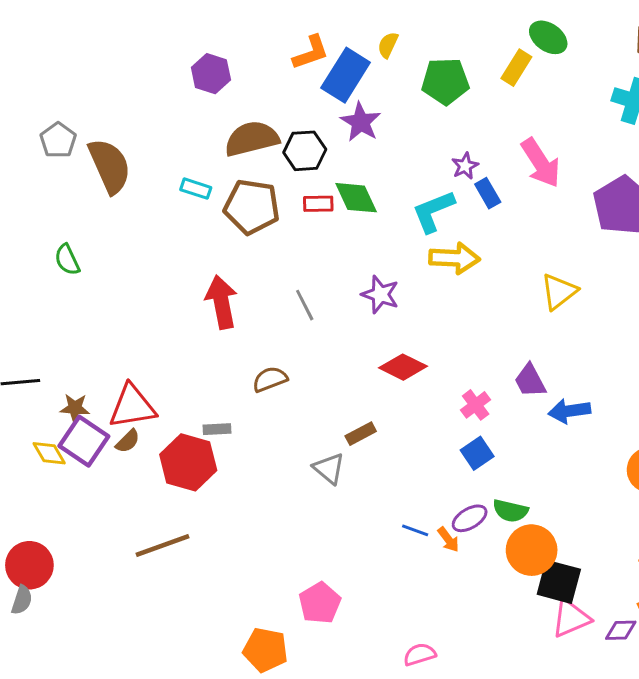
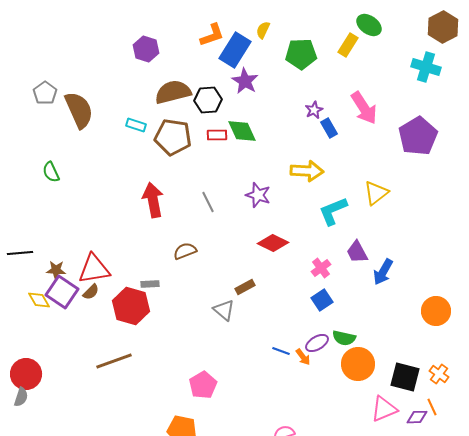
cyan L-shape: (433, 211) -> (333, 211), moved
blue arrow: (569, 411) -> (383, 272), turned -52
black square: (559, 582) -> (405, 377), moved
pink pentagon: (320, 603) -> (203, 385), moved

